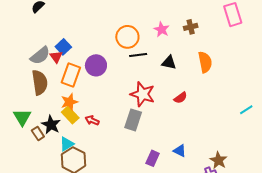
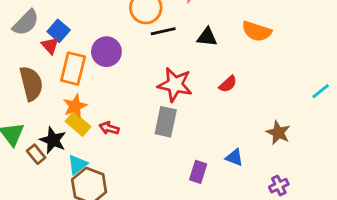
gray semicircle: (40, 56) -> (26, 23), moved
orange semicircle: (205, 62) -> (257, 31), turned 125
brown star: (219, 160) -> (278, 133), moved

